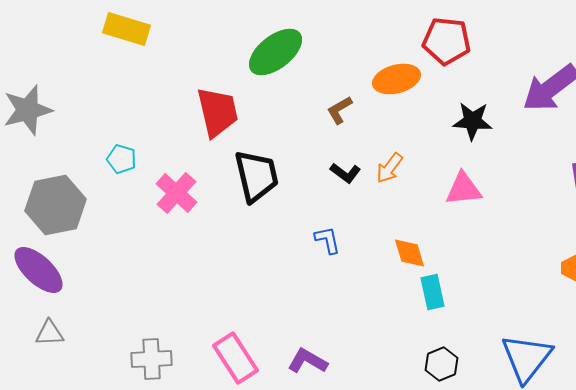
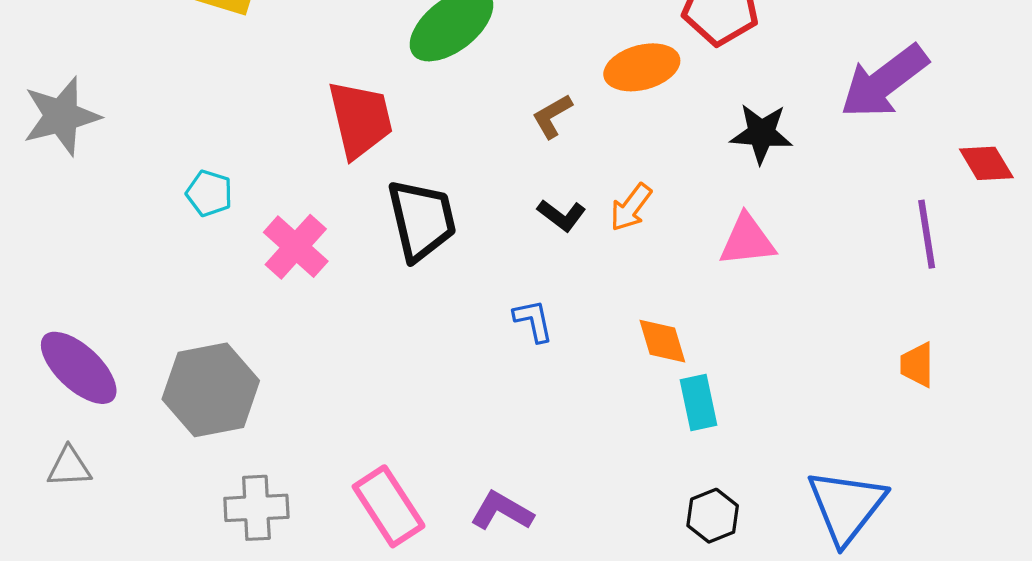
gray hexagon: (56, 205) -> (211, 390), moved
gray triangle: (50, 333) -> (69, 467), moved

